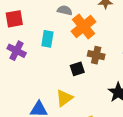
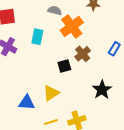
brown cross: (96, 55) -> (83, 54), turned 35

